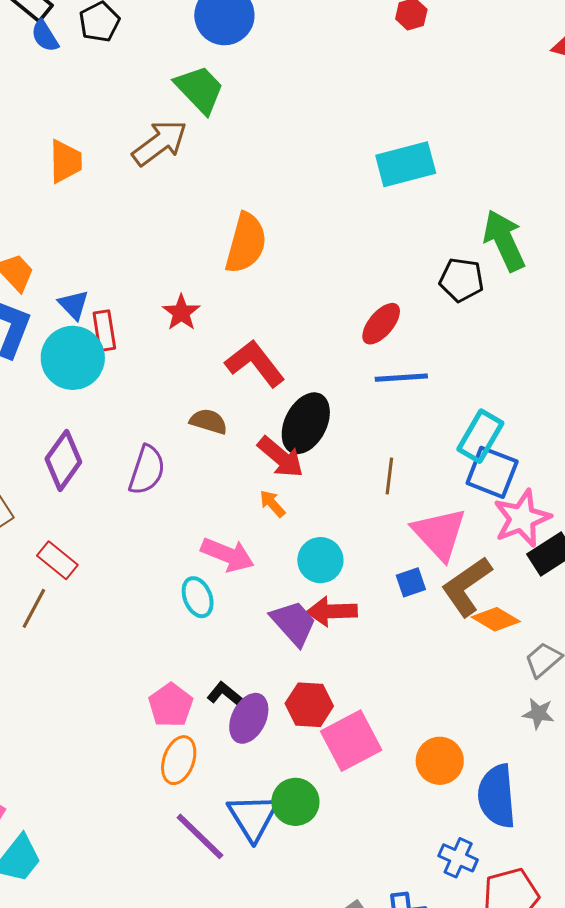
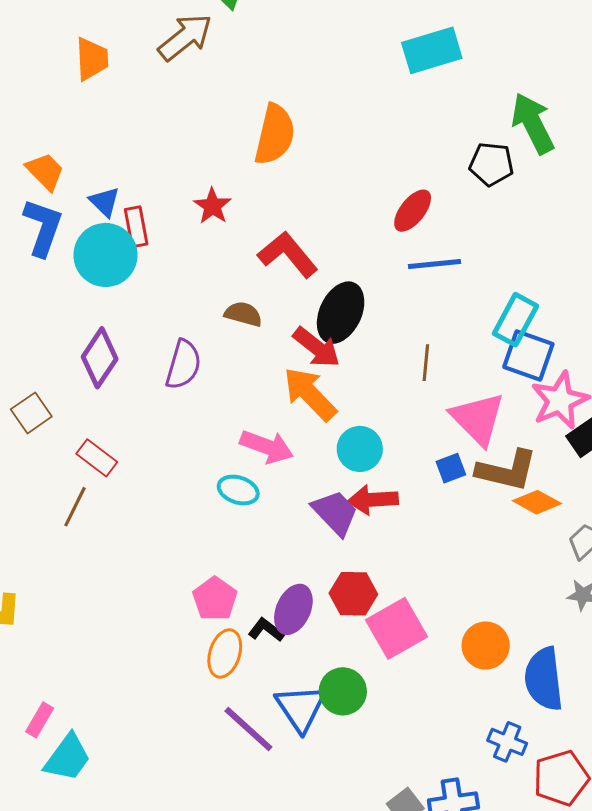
orange arrow: (272, 504) -> (310, 394), size x2.0
brown L-shape: (467, 586) -> (507, 470), turned -130
cyan ellipse: (198, 597) -> (238, 490), turned -48
black L-shape: (225, 694) -> (266, 630), moved

